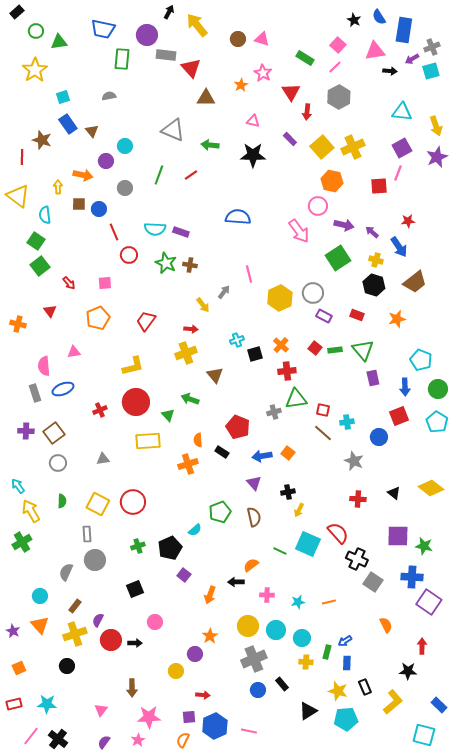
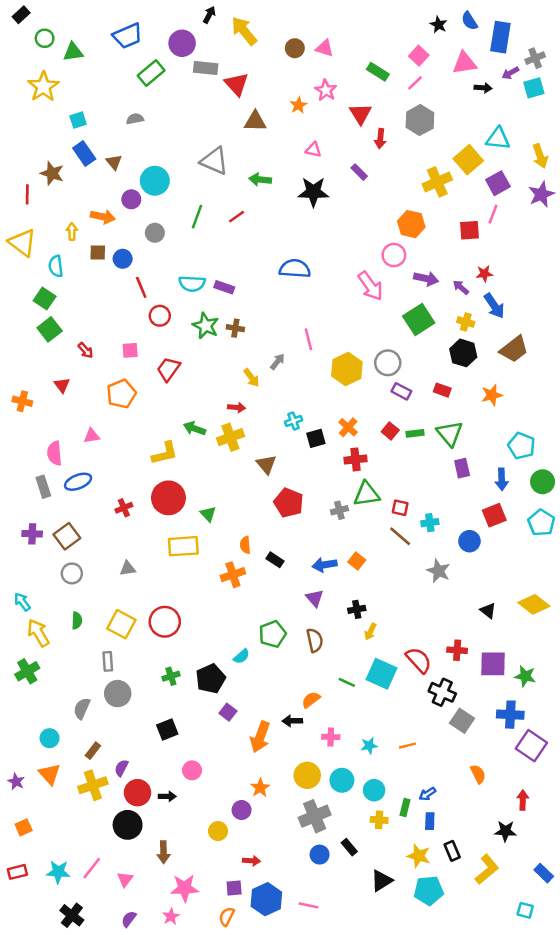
blue trapezoid: (103, 29) -> (128, 36), turned -35
green rectangle: (122, 59) -> (151, 73), turned 45
cyan circle: (125, 146) -> (155, 181), size x1.5
yellow square: (322, 147) -> (468, 160), moved
red star: (408, 221) -> (484, 274), moved
red trapezoid: (146, 321) -> (168, 369), moved
green arrow: (190, 399) -> (194, 428), moved
red pentagon: (238, 427) -> (289, 503), moved
red cross: (358, 499) -> (457, 650), moved
orange arrow: (210, 595) -> (260, 737), size x1.4
black circle: (67, 666) -> (128, 825), moved, size x1.5
cyan square: (424, 735) -> (525, 910), size x0.6
pink line: (31, 736) -> (92, 868), moved

